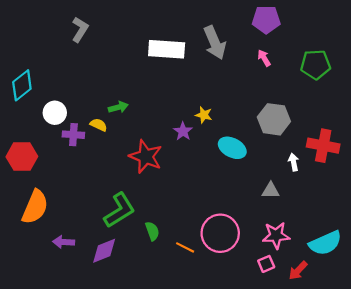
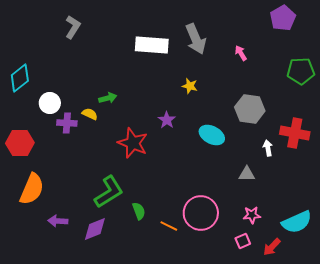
purple pentagon: (266, 20) -> (283, 18), moved, turned -30
green pentagon: (316, 65) -> (301, 71), moved
yellow star: (204, 115) -> (190, 86), moved
pink star: (276, 235) -> (252, 215), size x0.7

